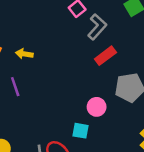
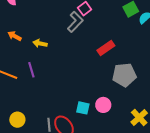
gray L-shape: (97, 27) -> (75, 22), moved
pink circle: (97, 107) -> (103, 105), moved

